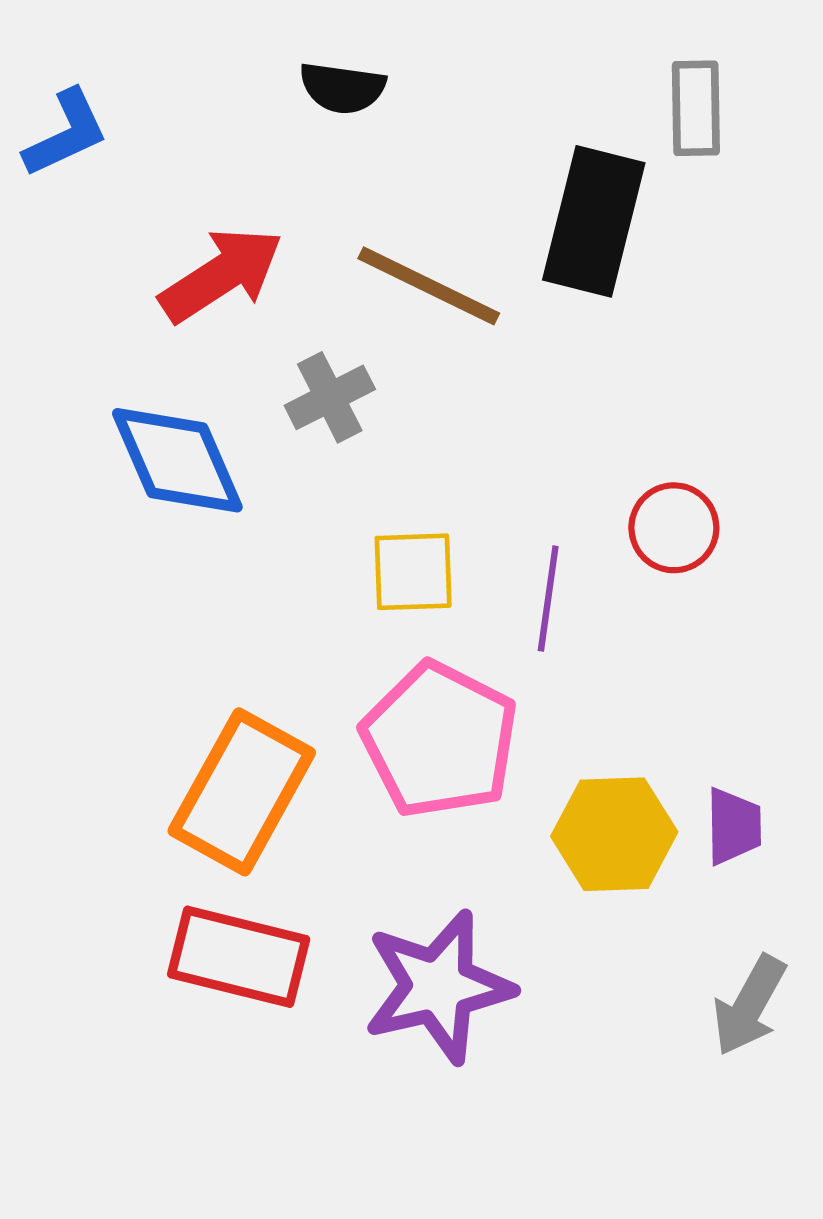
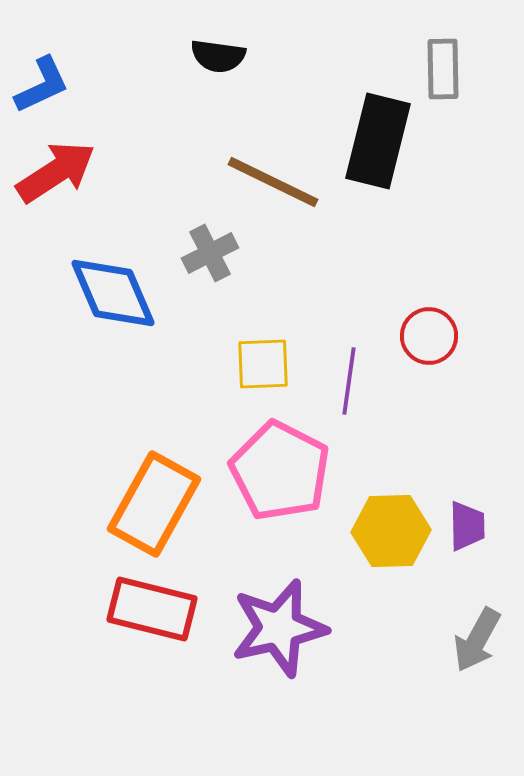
red arrow: (221, 275) -> (56, 172), moved

